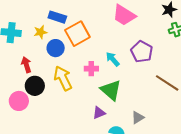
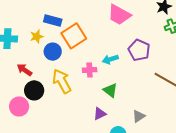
cyan arrow: (113, 59) -> (110, 59), turned -63
red arrow: (26, 65) -> (24, 70), turned -35
green triangle: (111, 90) -> (110, 90), size x0.7

